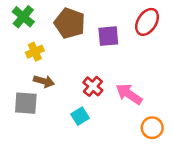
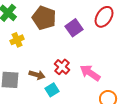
purple square: (108, 36) -> (74, 28), turned -30
brown arrow: (44, 81) -> (37, 75), moved

